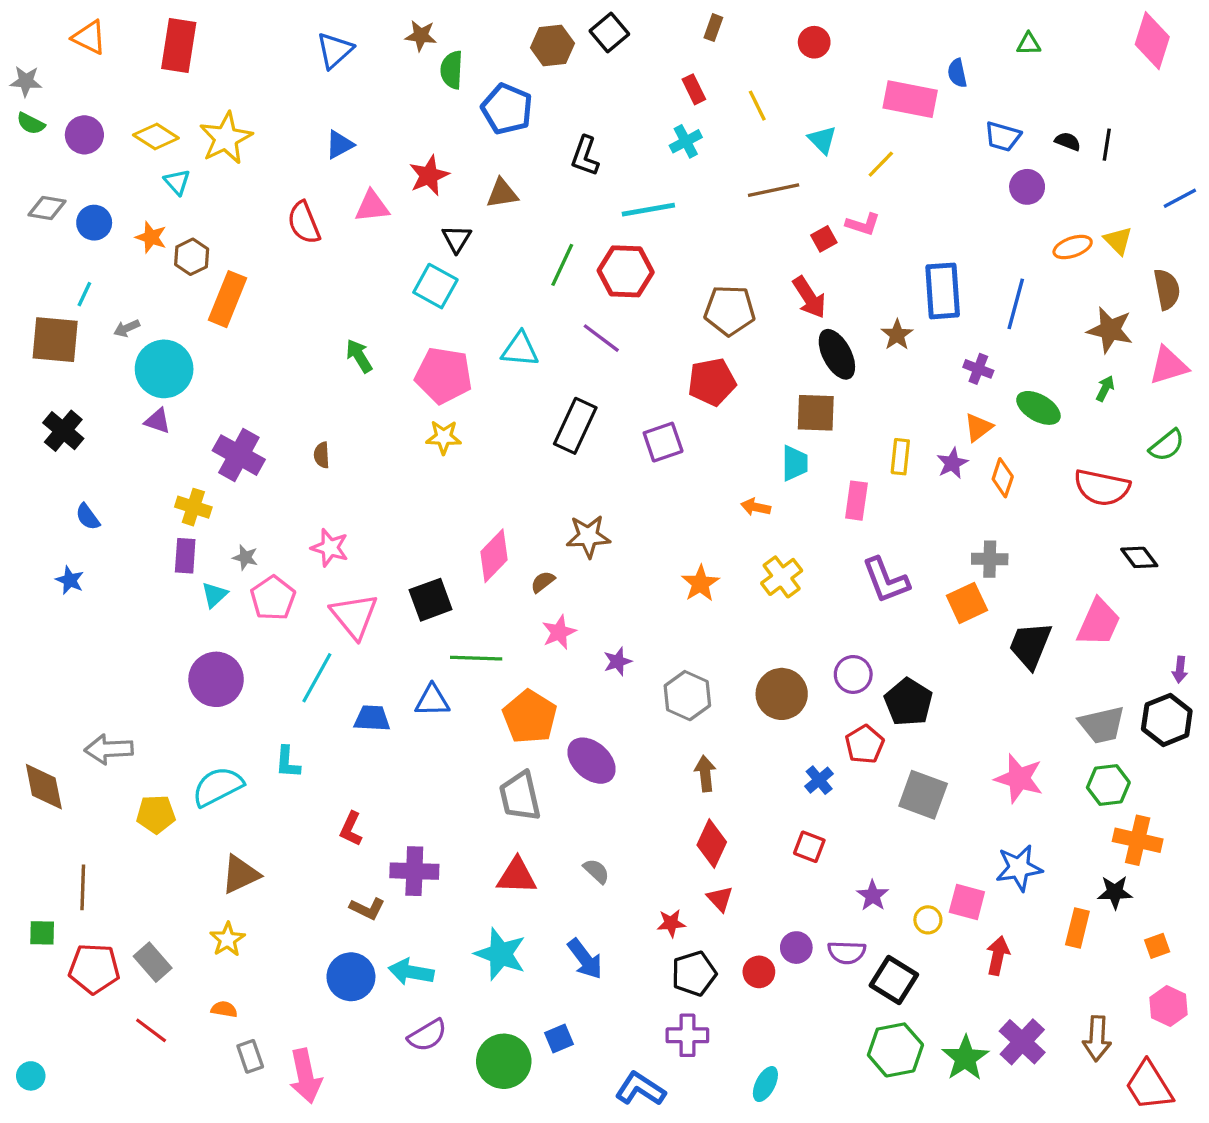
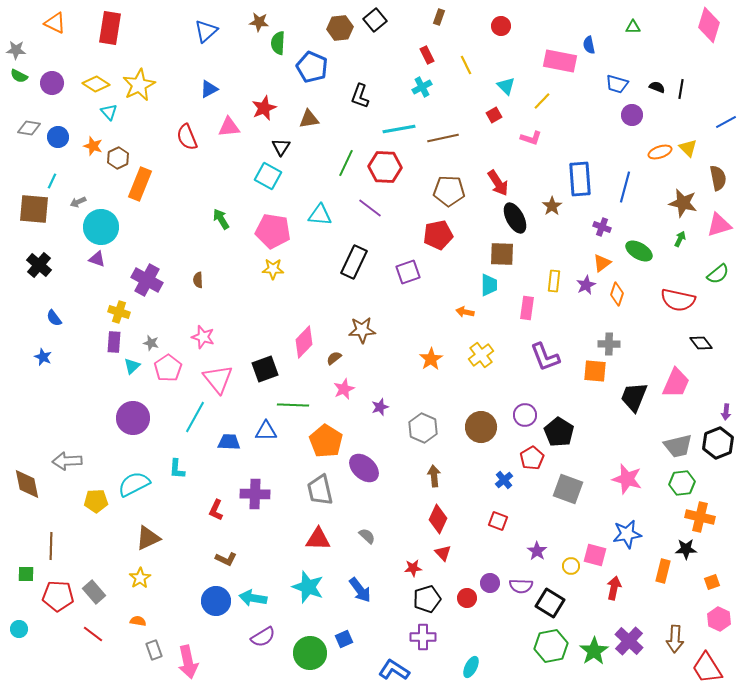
brown line: (774, 190) -> (443, 138), moved
red square: (824, 239) -> (494, 115), moved
orange square: (967, 603) -> (595, 371), turned 30
purple cross: (414, 871) -> (255, 494), moved
cyan circle: (31, 1076) -> (19, 629), moved

